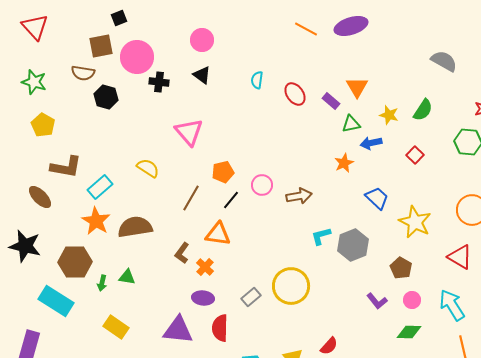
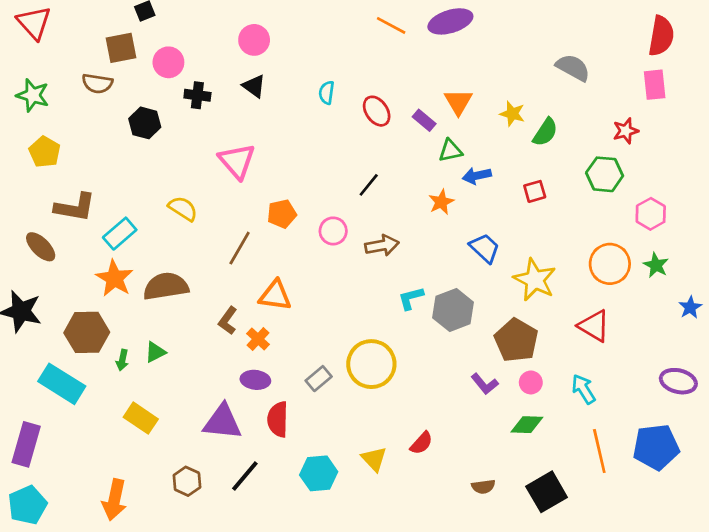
pink circle: (137, 57) -> (168, 62), size x0.7
black hexagon: (106, 97) -> (145, 123), moved
yellow star: (389, 115) -> (512, 114), moved
red square: (415, 155) -> (535, 191), turned 30
black line: (231, 200) -> (369, 185), moved
brown pentagon: (401, 268) -> (516, 340), size x1.5
green triangle: (127, 277) -> (155, 352), turned -36
cyan arrow: (452, 305) -> (583, 389), size x0.7

